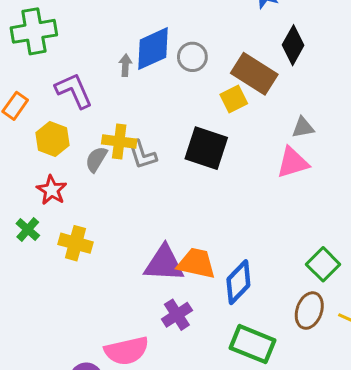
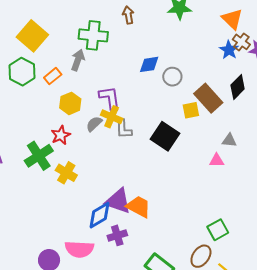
green cross: (34, 31) -> (93, 35), moved
blue diamond: (153, 49) -> (149, 64), size x0.7
gray arrow: (125, 65) -> (78, 60), moved, size x1.5
purple L-shape: (74, 91) -> (110, 98), moved
pink triangle: (293, 162) -> (217, 160), size x0.7
green cross: (28, 230) -> (39, 156), size x1.8
blue diamond: (238, 282) -> (99, 215), moved

